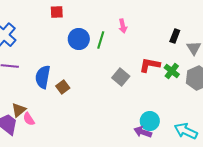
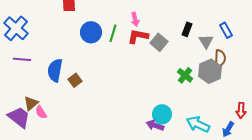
red L-shape: (150, 65) -> (138, 36), moved
green cross: (172, 71) -> (185, 75), moved
gray square: (121, 77) -> (159, 42), moved

